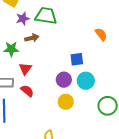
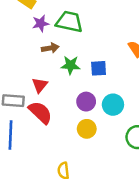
green star: (11, 49) -> (70, 65), moved
blue square: (77, 59) -> (99, 68), moved
red semicircle: (27, 91) -> (40, 112), size x1.5

